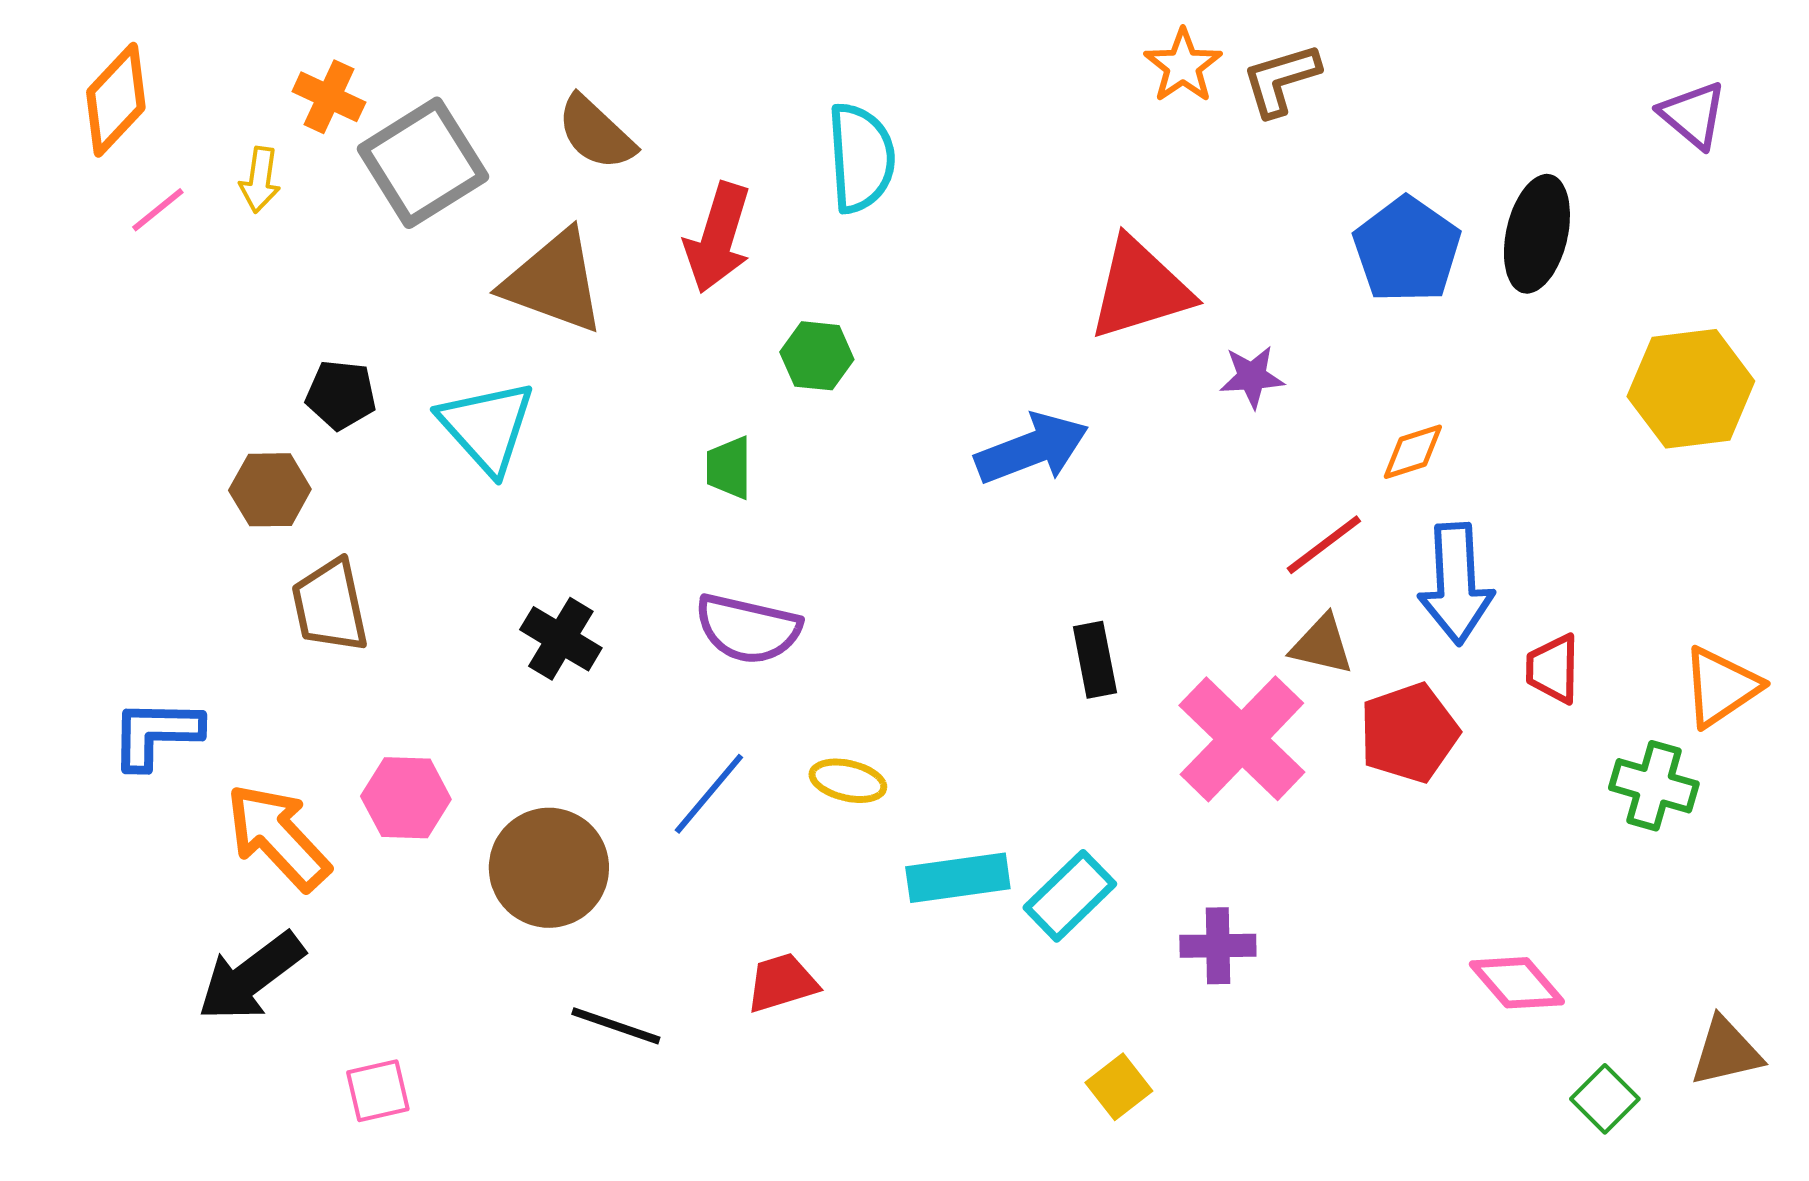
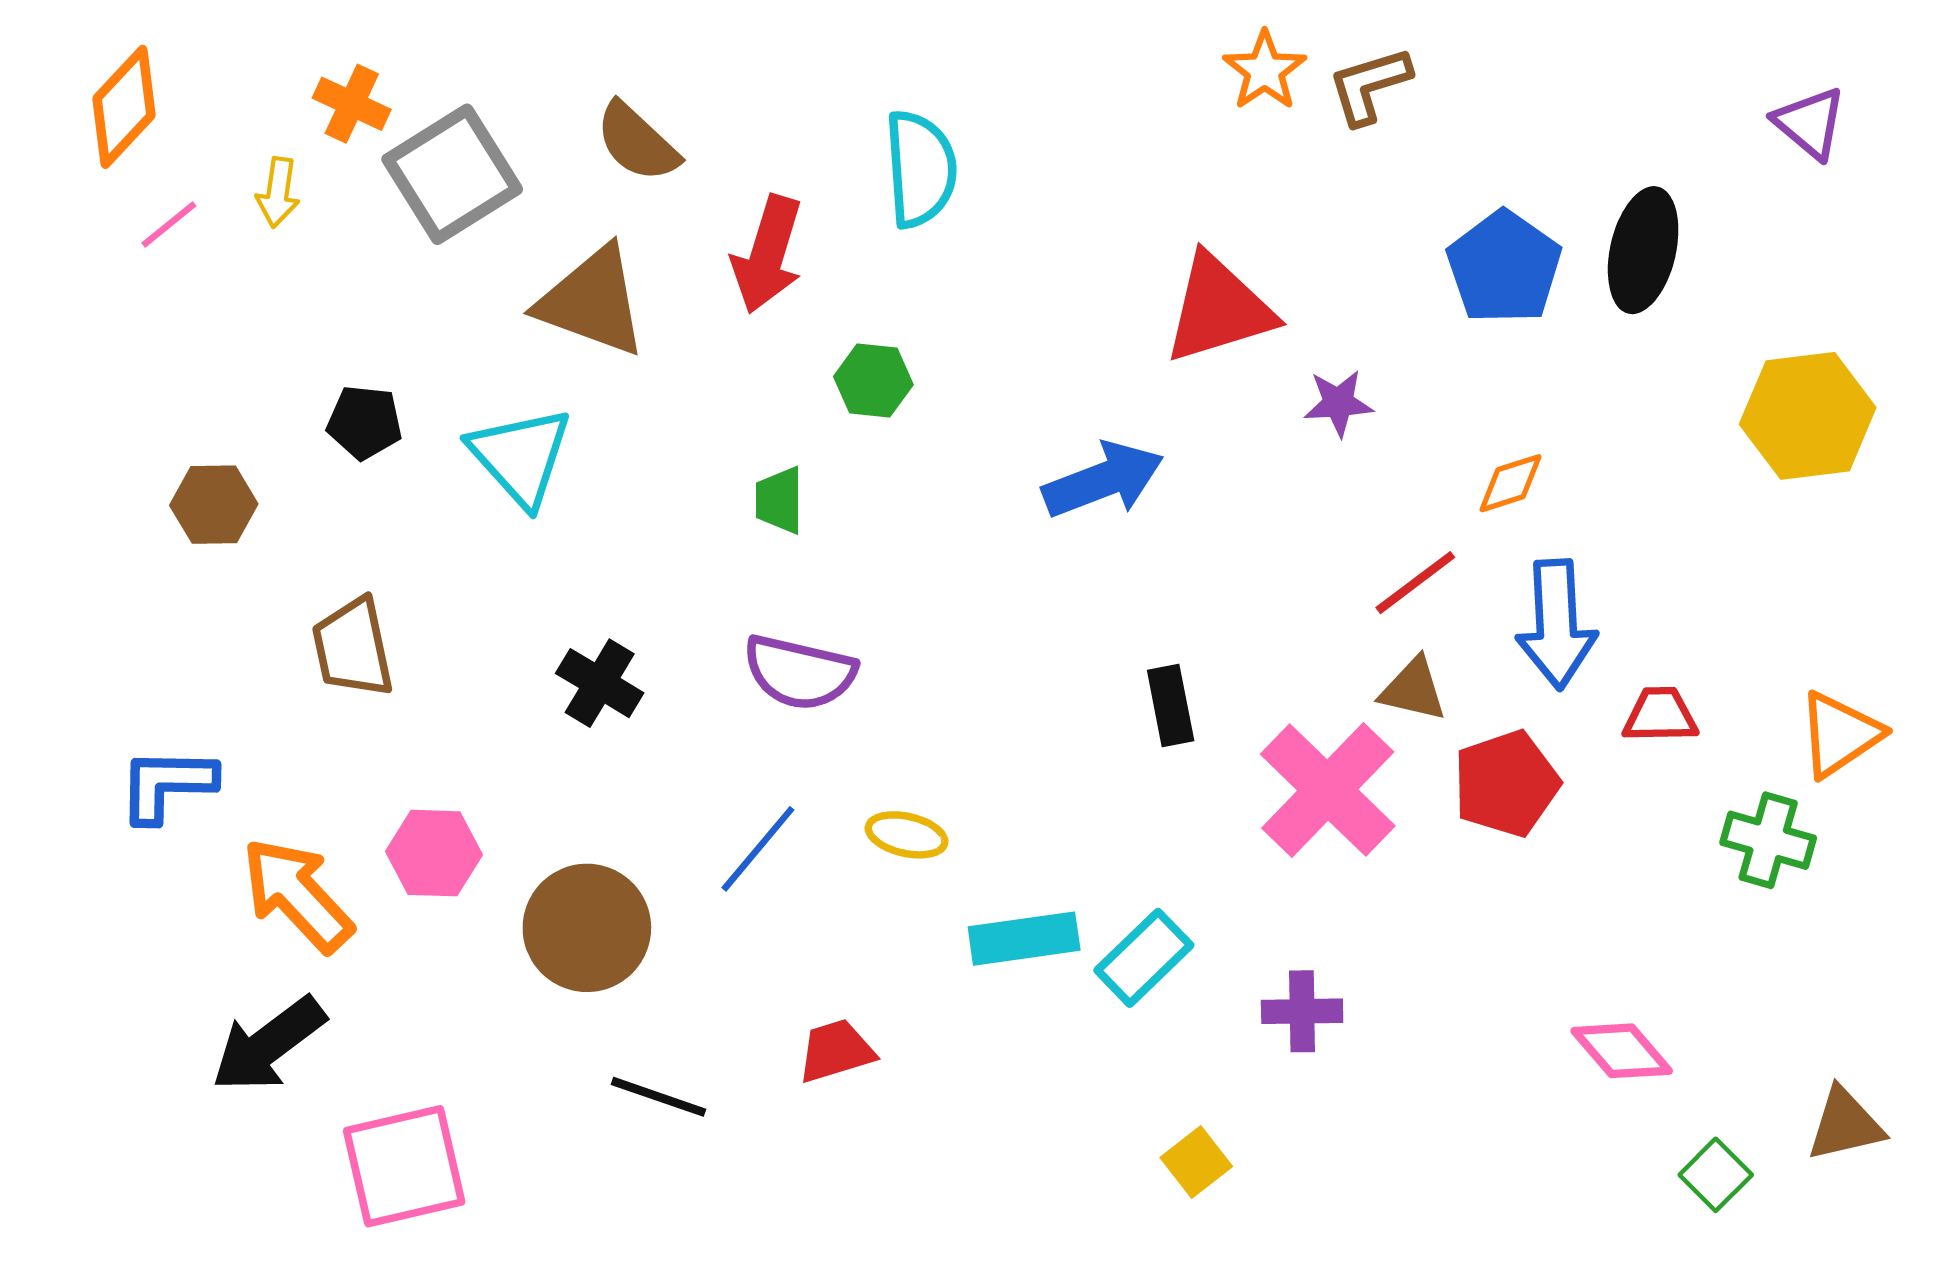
brown hexagon: (270, 490) -> (214, 505), moved
red trapezoid: (1553, 669) -> (1660, 715), turned 88
pink square: (378, 1091) -> (404, 1166), size x1.8

